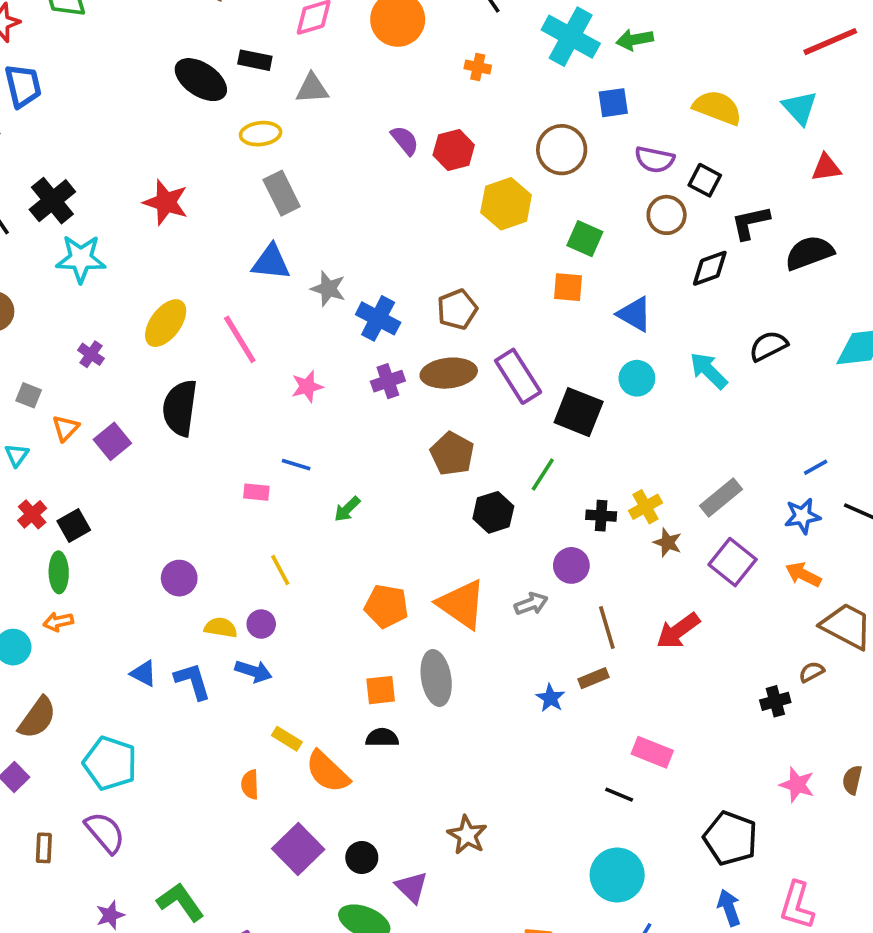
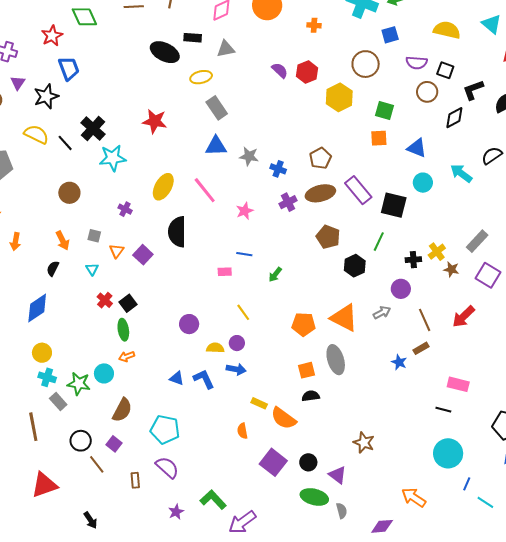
blue cross: (378, 318) -> (278, 169), size x0.7

